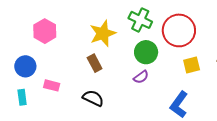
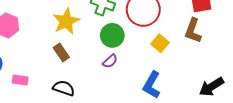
yellow square: (192, 65) -> (160, 43), turned -30

